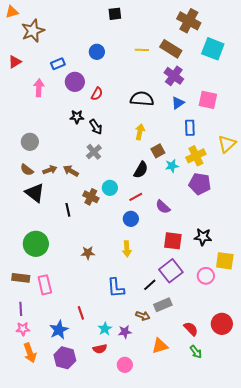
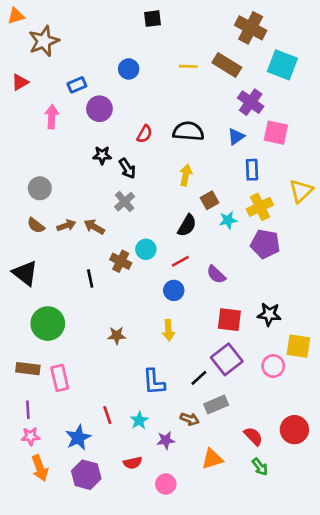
purple cross: (174, 76) -> (251, 102), moved
red semicircle: (97, 94) -> (145, 134), moved
black triangle: (35, 193) -> (25, 273), moved
cyan star: (105, 329) -> (139, 420), moved

